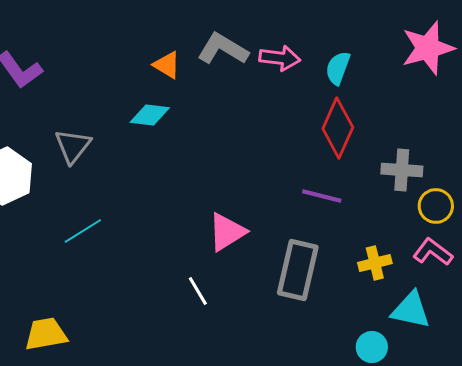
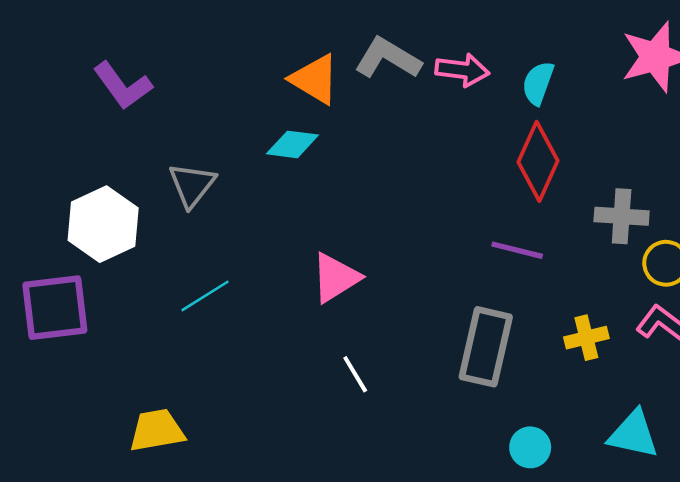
orange triangle: (167, 65) -> (315, 79), size x1.4
pink triangle: (227, 232) -> (336, 278), moved
cyan triangle: (411, 310) -> (633, 434), moved
cyan circle: (372, 347) -> (530, 447), moved

